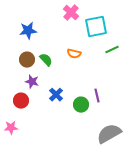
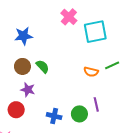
green line: (112, 50) -> (112, 65), moved
orange semicircle: (74, 54) -> (91, 72), moved
blue cross: (56, 95) -> (54, 116), moved, turned -32

